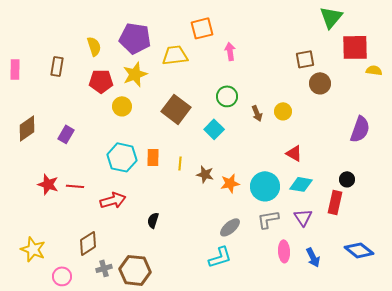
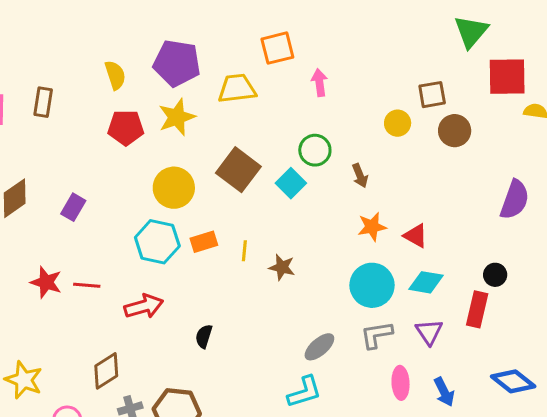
brown rectangle: (57, 66) -> (43, 102), moved
yellow circle: (122, 106) -> (174, 188), moved, size x1.4
yellow circle: (283, 111) -> (398, 123), moved
cyan square: (214, 129) -> (291, 183), moved
orange rectangle: (153, 157) -> (204, 242), turned 72
orange star: (230, 183) -> (372, 227), moved

